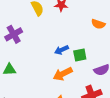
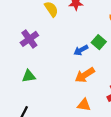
green square: (80, 55) -> (99, 42), moved, turned -32

